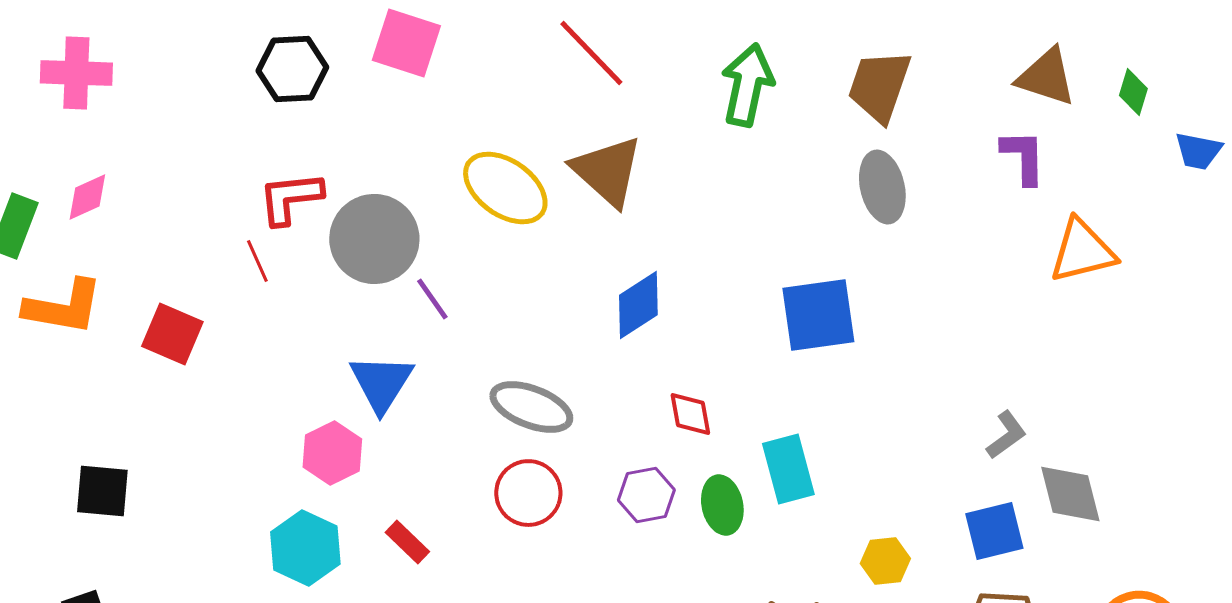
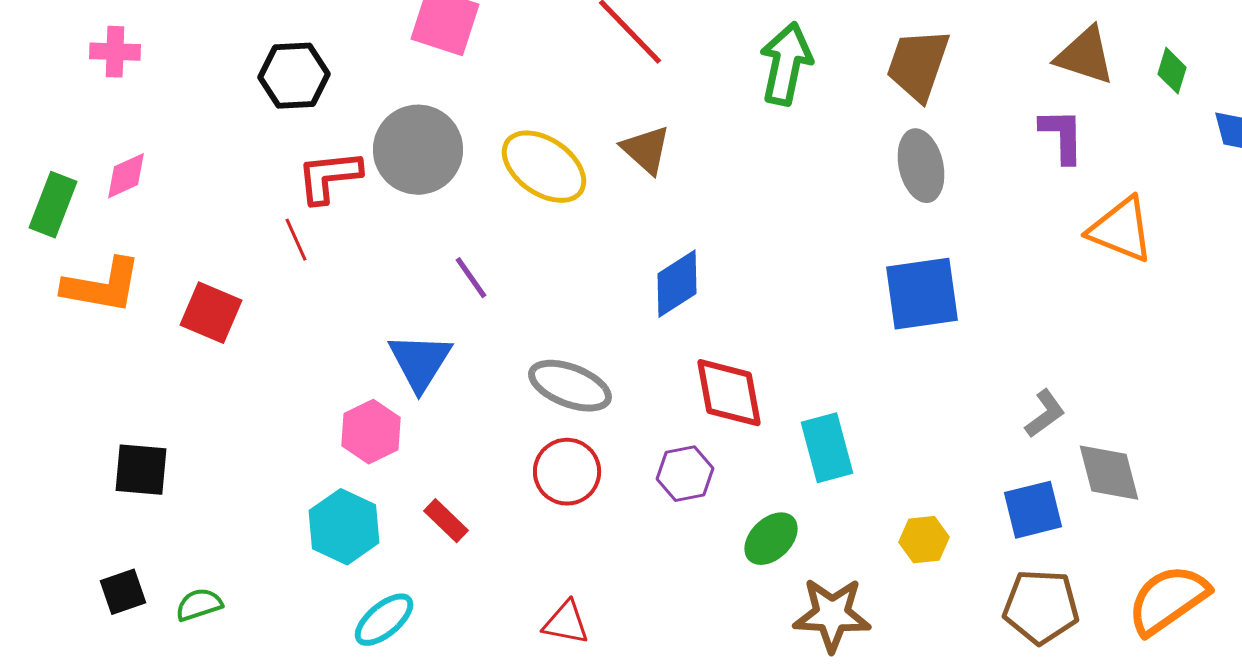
black hexagon: (292, 69) -> (294, 76), moved
pink cross: (76, 73) -> (115, 52), size x0.7
brown triangle: (607, 171) -> (646, 150), size x0.7
gray circle: (374, 239) -> (418, 150), moved
orange triangle: (1082, 251) -> (1121, 230), turned 36
blue square: (818, 315) -> (922, 294), moved
red diamond: (690, 414) -> (729, 393), size x1.6
green ellipse: (722, 505) -> (771, 539), moved, turned 58

